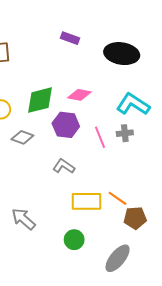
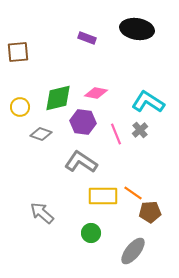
black ellipse: (122, 54) -> (137, 29), moved
gray cross: (125, 133) -> (140, 130), turned -35
gray L-shape: (64, 166) -> (81, 162), size x1.5

